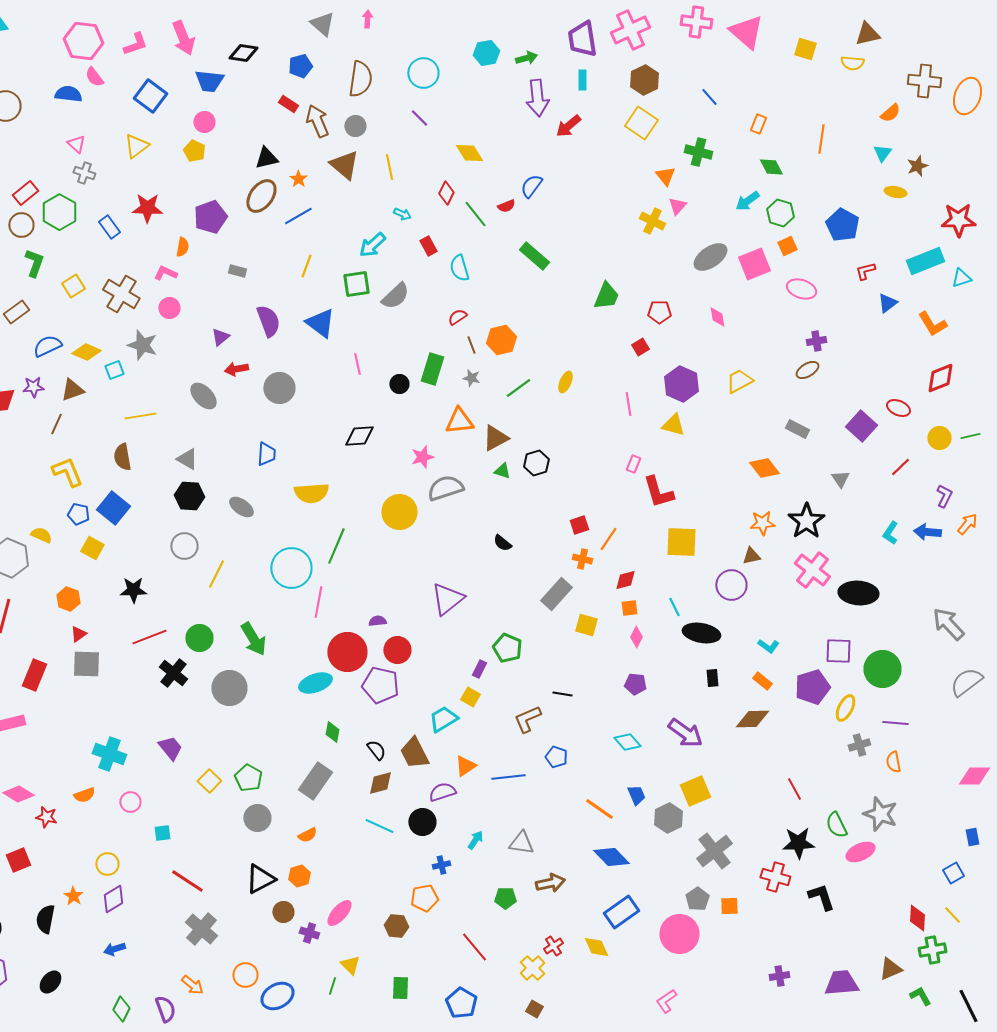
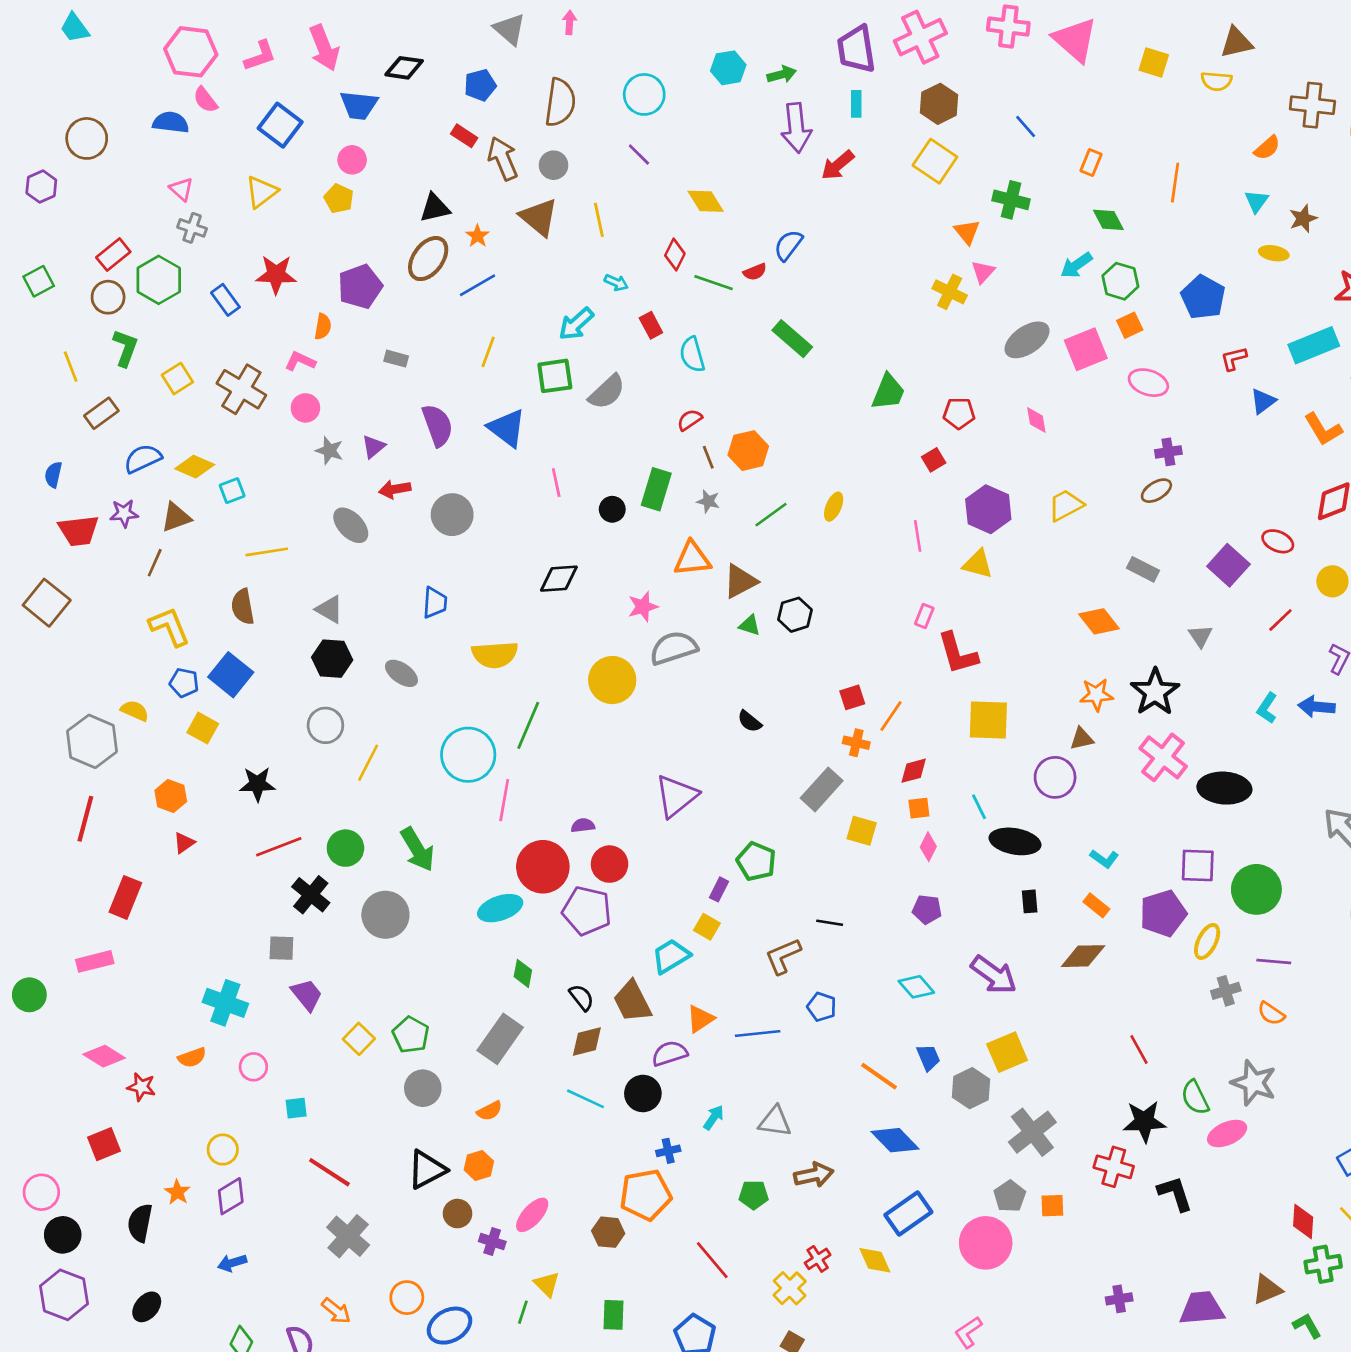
green line: (475, 214) -> (714, 283), turned -32
gray star: (142, 345) -> (329, 451), moved, size x0.7
gray square: (86, 664) -> (281, 948), moved, size x0.7
orange semicircle: (893, 762) -> (1271, 1013), turned -45
orange pentagon: (424, 898) -> (646, 1195), size x1.4

